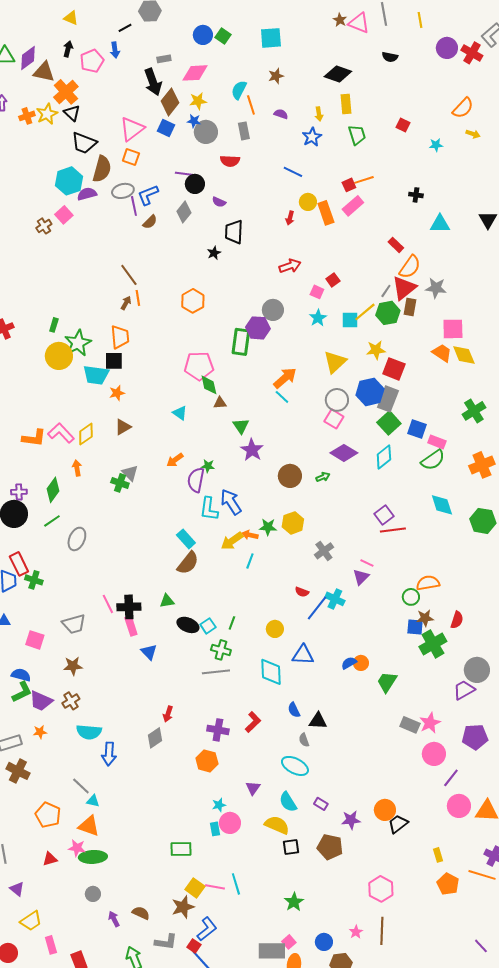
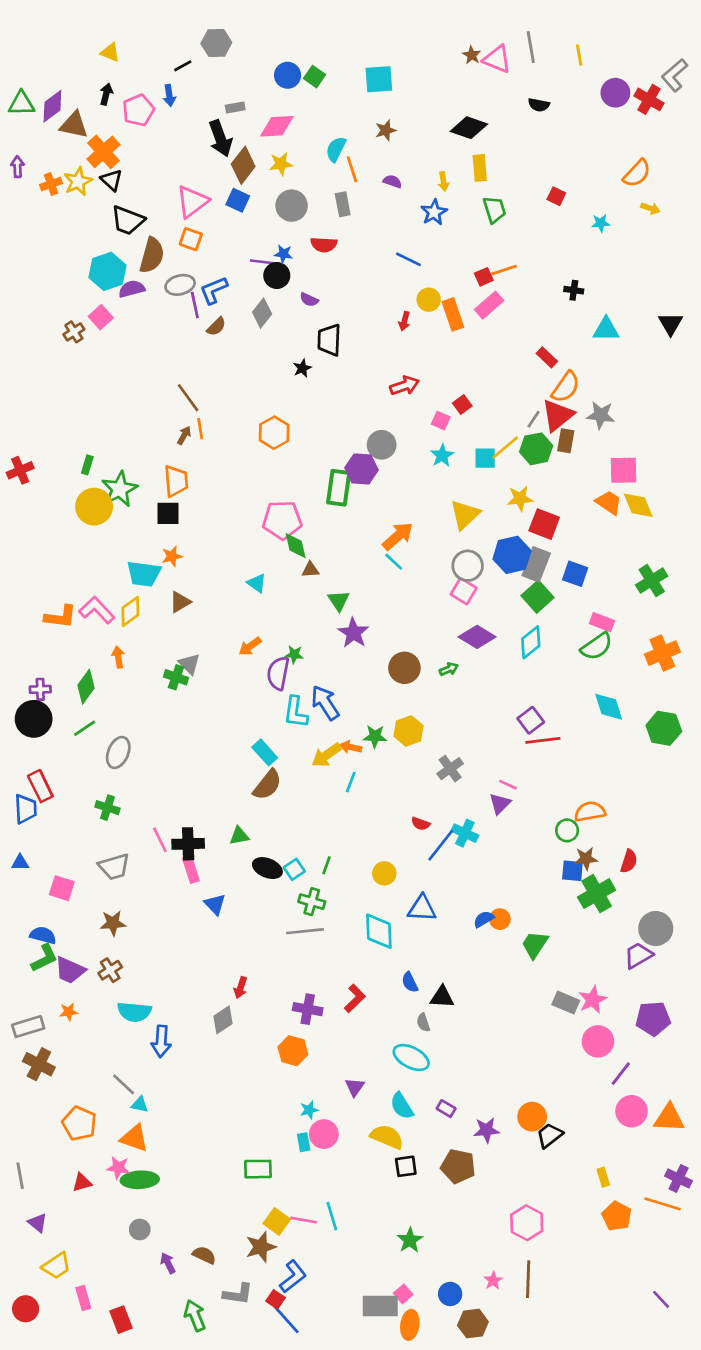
blue star: (194, 121) -> (284, 254), moved
cyan trapezoid: (96, 375) -> (144, 574), moved
blue square: (417, 429) -> (575, 574), moved
green cross: (34, 580) -> (107, 808), moved

